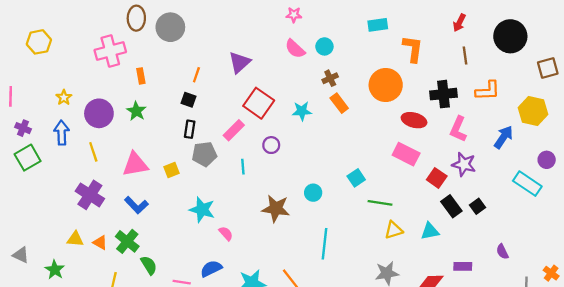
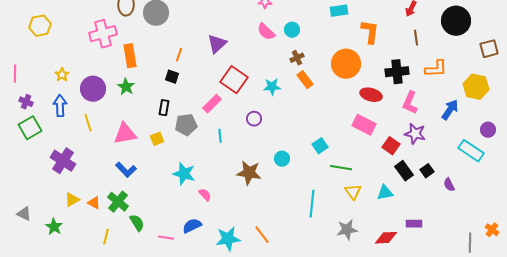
orange rectangle: (141, 76) -> (130, 56), size x1.6
black rectangle: (190, 129) -> (164, 108), moved
purple circle: (271, 145) -> (254, 119), moved
purple cross: (90, 195) -> (63, 161), moved
yellow triangle: (394, 230) -> (353, 192), turned -48
yellow triangle: (75, 239) -> (72, 200), turned -35
cyan line: (324, 244) -> (312, 204), moved
purple semicircle: (502, 252) -> (449, 185), moved

